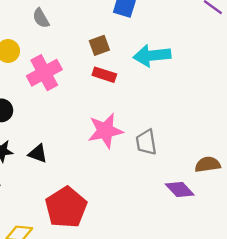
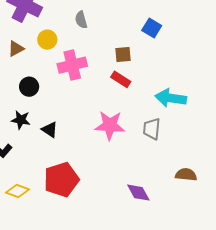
cyan arrow: (152, 56) -> (171, 98), moved
gray trapezoid: (146, 142) -> (152, 129), moved
purple diamond: (180, 189) -> (138, 193), moved

